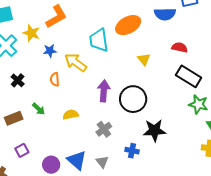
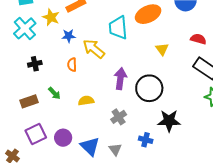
black cross: (18, 80) -> (35, 64), turned 32
purple square: (22, 150) -> (36, 134), size x1.5
purple circle: (51, 165) -> (63, 138), moved

